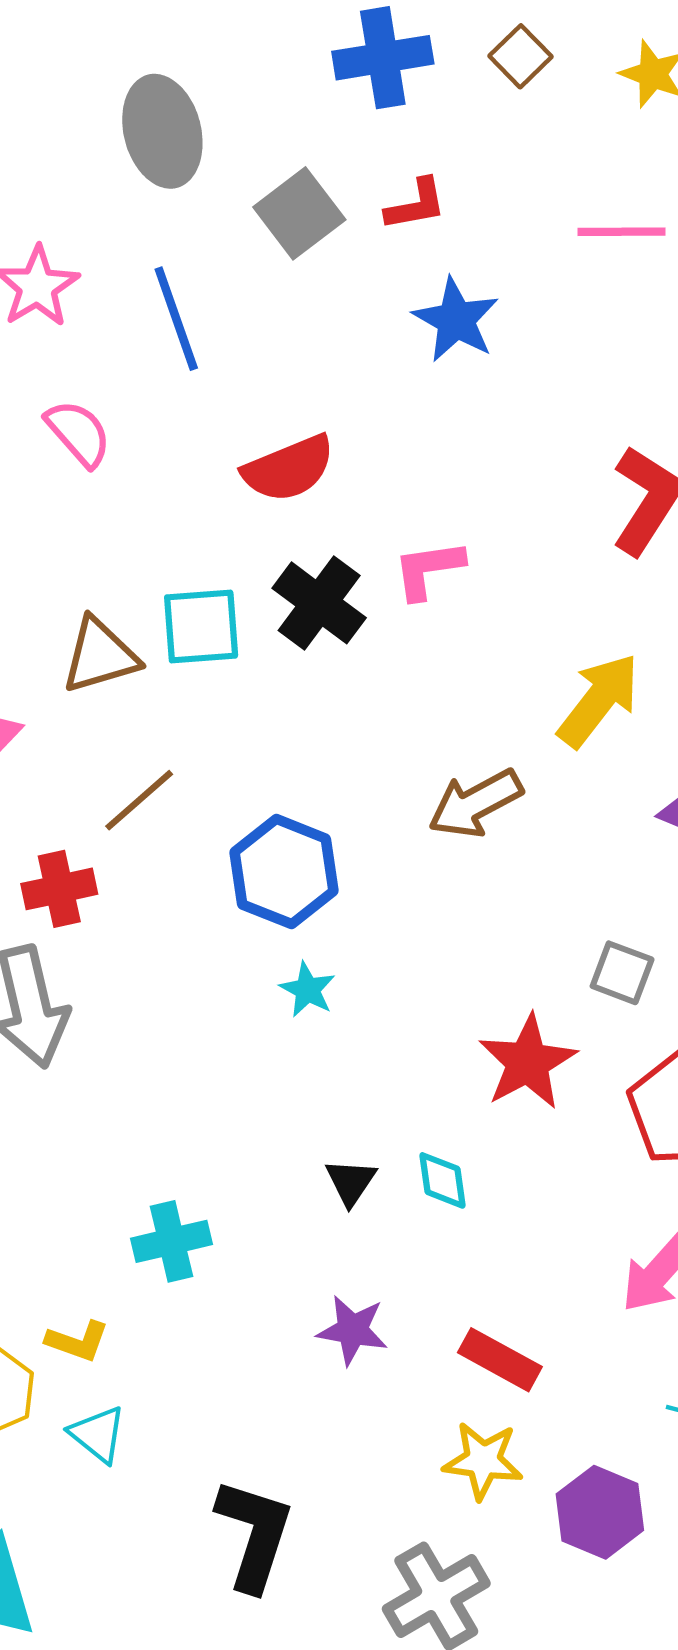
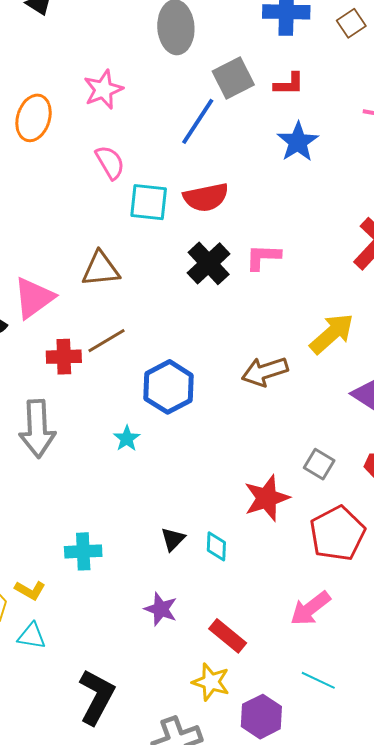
blue line: (176, 319) -> (198, 121), moved, turned 42
cyan square: (201, 626) -> (149, 202), moved
red cross: (59, 889) -> (64, 357), moved
cyan star: (308, 990) -> (127, 438), moved
cyan triangle: (98, 1434) -> (32, 636), turned -40

